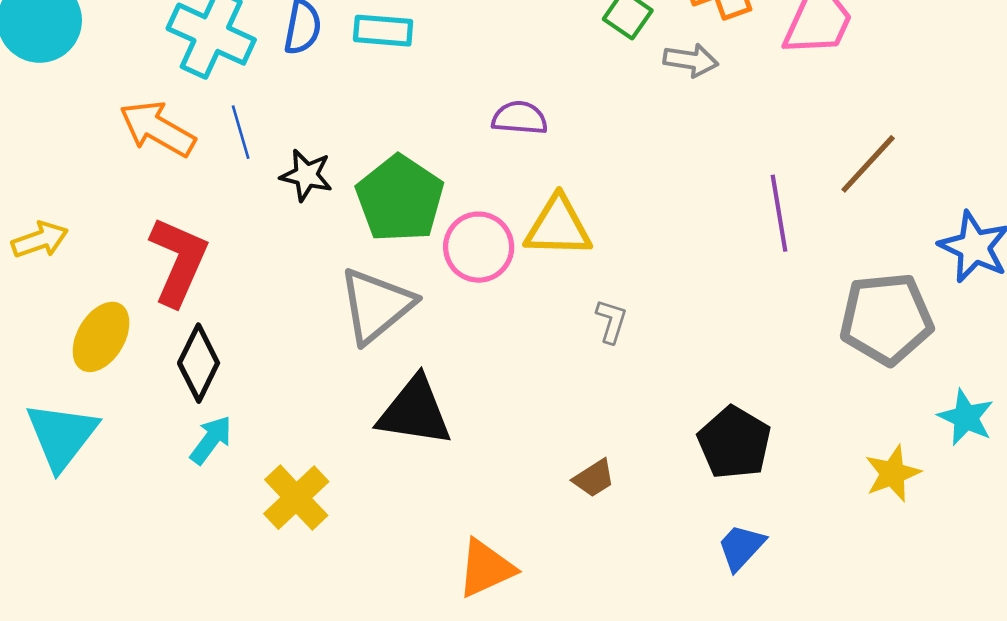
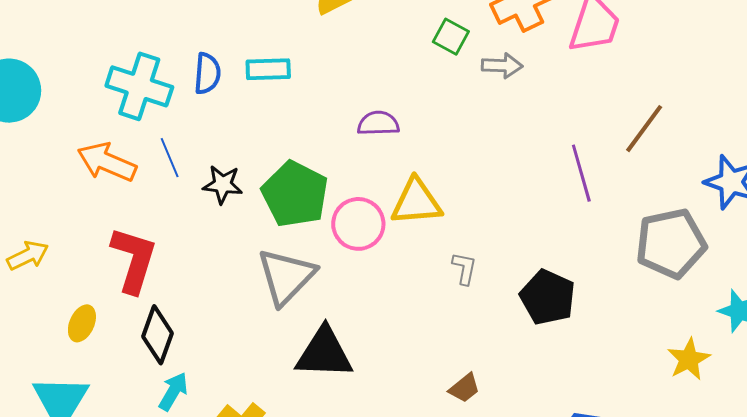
yellow ellipse: (101, 337) -> (82, 323), size x0.7
black pentagon: (734, 443) -> (548, 297), moved

